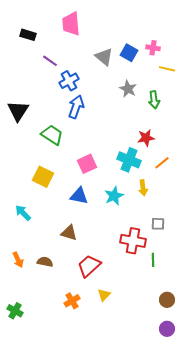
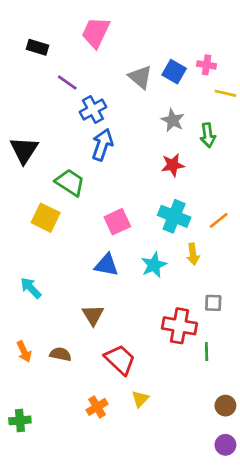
pink trapezoid: (71, 24) -> (96, 32), turned 30
red star: (146, 138) -> (173, 165), moved
yellow square: (43, 177) -> (46, 218), moved
brown triangle: (69, 233) -> (93, 315), turned 42
red trapezoid: (89, 266) -> (120, 360), turned 85
green cross: (15, 311) -> (20, 420), turned -35

